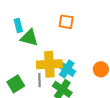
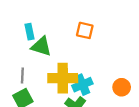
cyan cross: (67, 69) -> (82, 85), turned 30
gray line: (40, 80) -> (22, 76), moved

